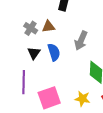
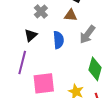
brown triangle: (48, 27) -> (71, 15), moved
black triangle: (34, 53) -> (31, 35), moved

